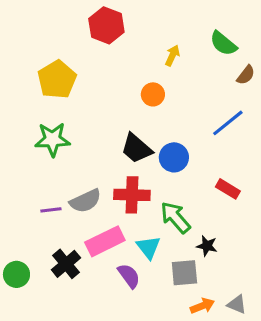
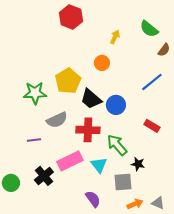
yellow pentagon: (57, 79) -> (68, 81), moved
gray semicircle: (85, 201) -> (57, 120), moved
purple semicircle: (129, 276) -> (93, 199), moved

